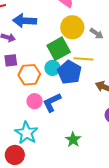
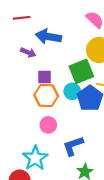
purple square: (11, 60) -> (44, 77), moved
blue L-shape: (52, 102) -> (73, 146), moved

